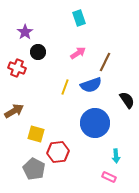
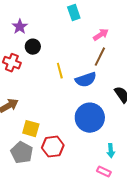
pink arrow: (78, 53) -> (101, 35), moved
yellow line: (65, 87) -> (60, 71), moved, turned -35
gray pentagon: (34, 169) -> (22, 153), moved

